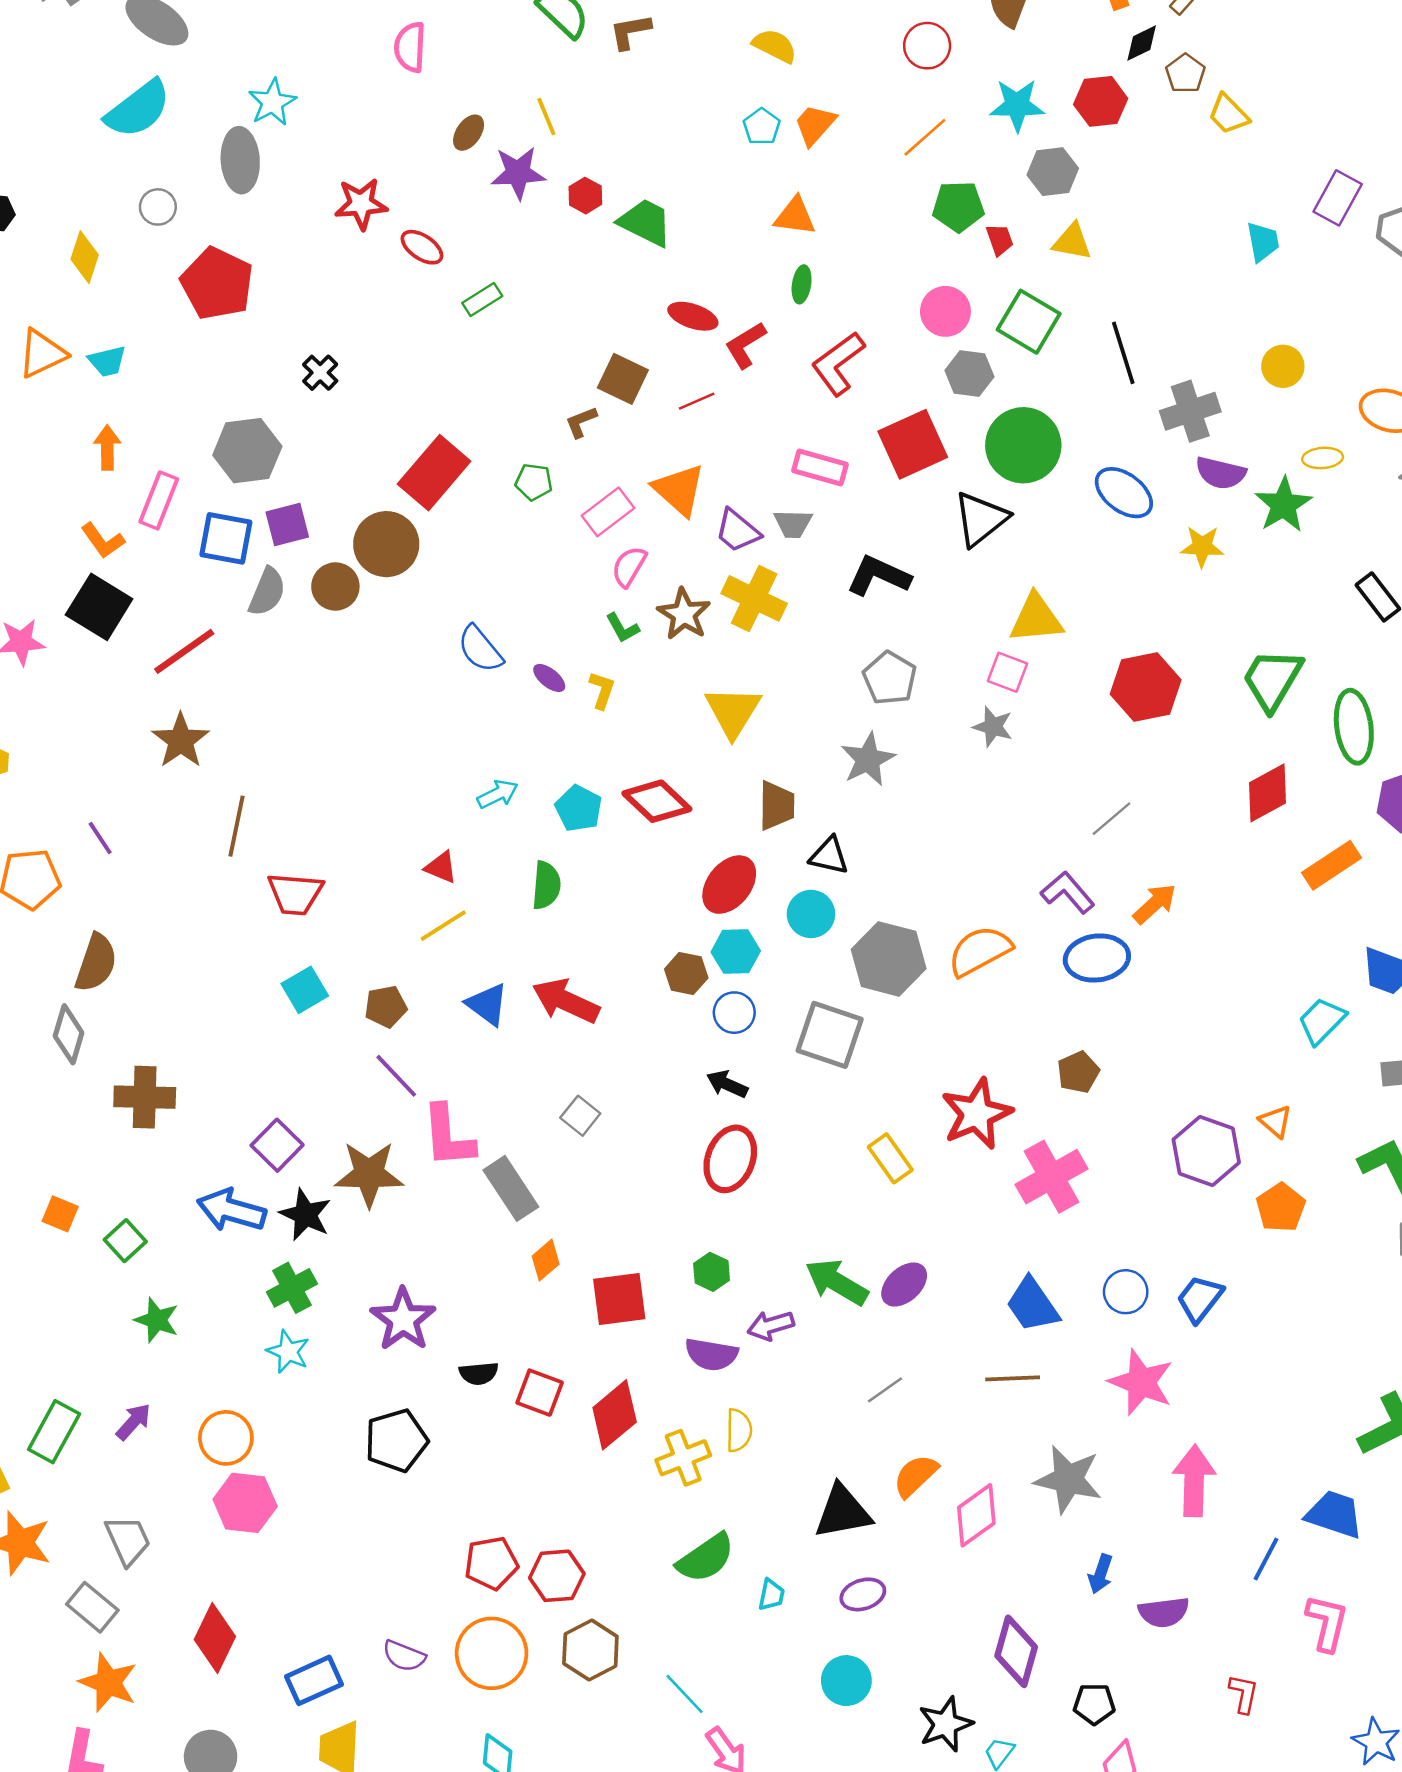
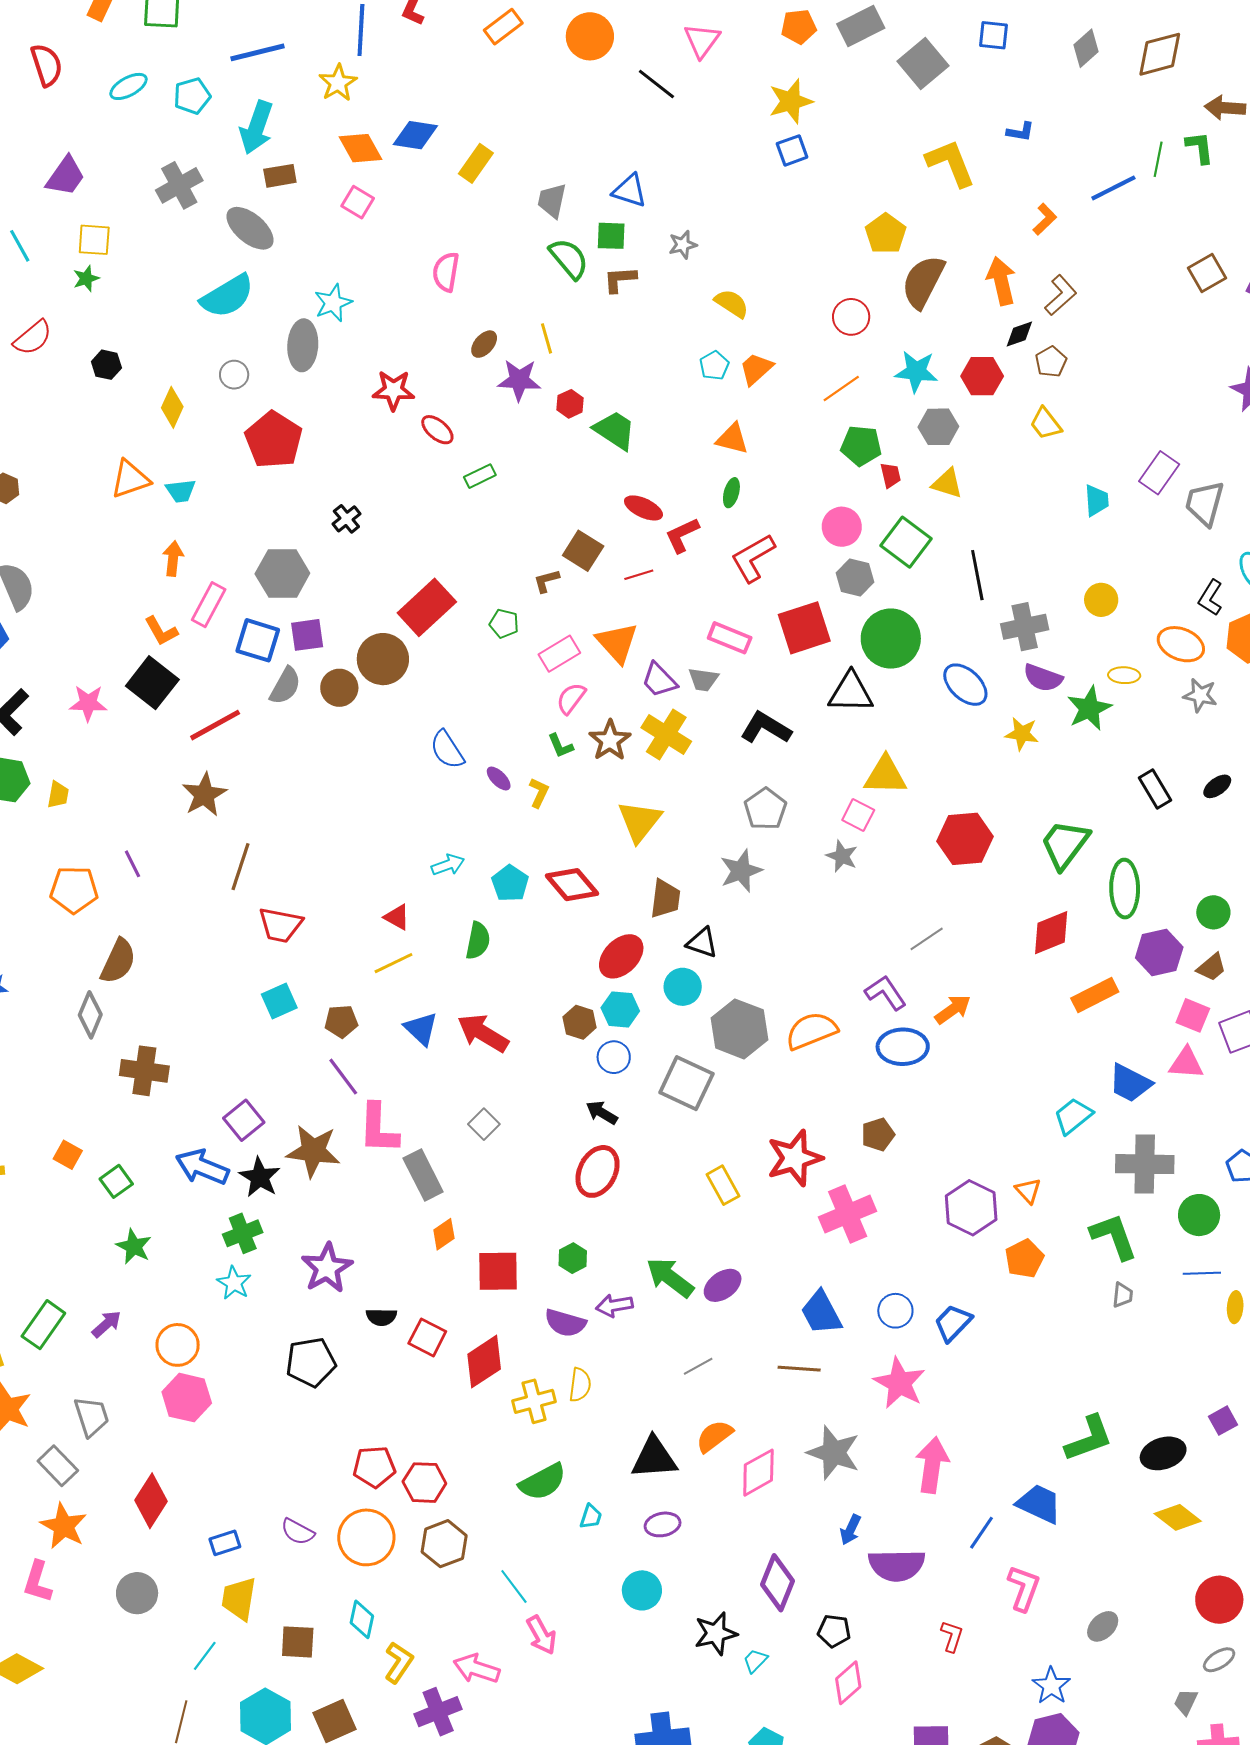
yellow trapezoid: (1228, 114) -> (1046, 424), moved
black triangle: (981, 519) -> (851, 692), turned 33
purple semicircle: (1164, 1612) -> (897, 1565), size x1.4
blue rectangle: (314, 1680) -> (225, 1543), size x0.7

